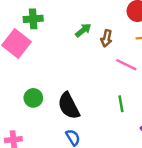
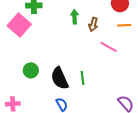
green arrow: (83, 30) -> (75, 17), turned -56
green line: (121, 104) -> (83, 78), moved

